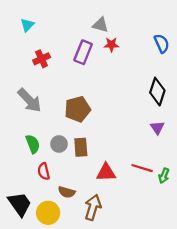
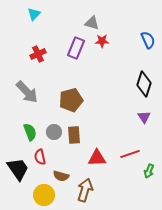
cyan triangle: (27, 25) -> (34, 14), moved
red line: (142, 168) -> (130, 154), turned -36
green arrow: (164, 176) -> (149, 171), moved
black trapezoid: (20, 204) -> (18, 169), moved

